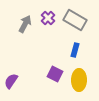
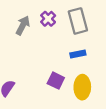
gray rectangle: (75, 20) -> (78, 21), turned 45
blue rectangle: (75, 50) -> (78, 54), turned 64

